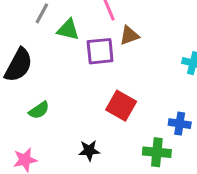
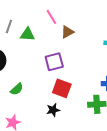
purple square: (100, 51) -> (54, 62), moved
red square: (121, 106) -> (62, 88), moved

